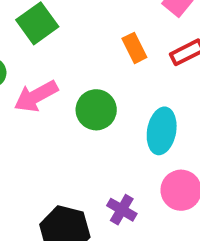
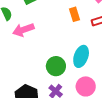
green circle: (96, 110) -> (56, 66), moved

